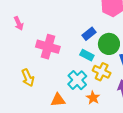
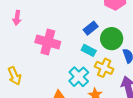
pink arrow: (19, 23) -> (17, 18), turned 32
yellow arrow: (28, 78) -> (14, 76), moved

